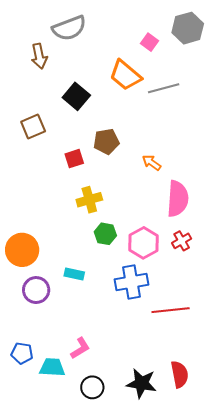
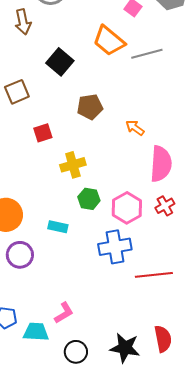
red square: (74, 159) -> (43, 133), moved
cyan rectangle: (74, 274) -> (58, 227), moved

